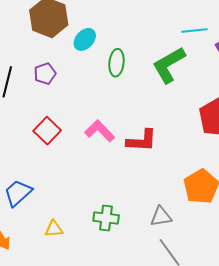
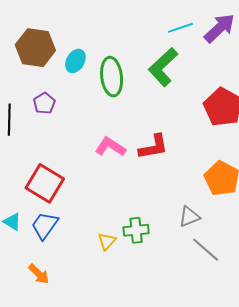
green ellipse: (117, 63) -> (112, 77), size x1.4
red square: (47, 131) -> (45, 183), moved, size x1.4
yellow triangle: (54, 229) -> (107, 241), moved, turned -30

